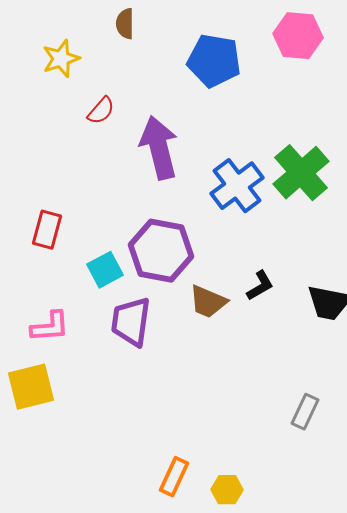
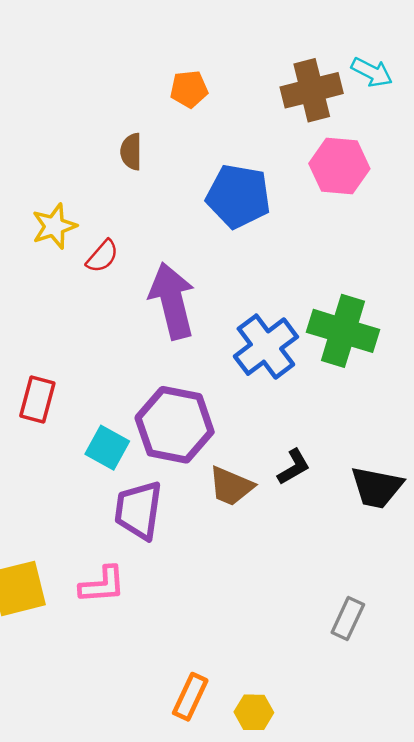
yellow star: (61, 59) -> (54, 226), moved
green cross: (301, 173) -> (343, 331), turned -32
cyan square: (105, 270) -> (107, 448), turned -33
pink L-shape: (50, 327) -> (102, 585), moved

